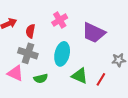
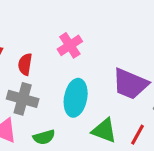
purple trapezoid: (94, 33) -> (130, 84), moved

